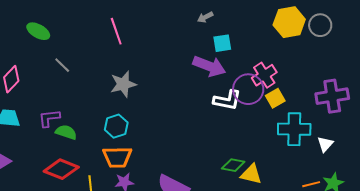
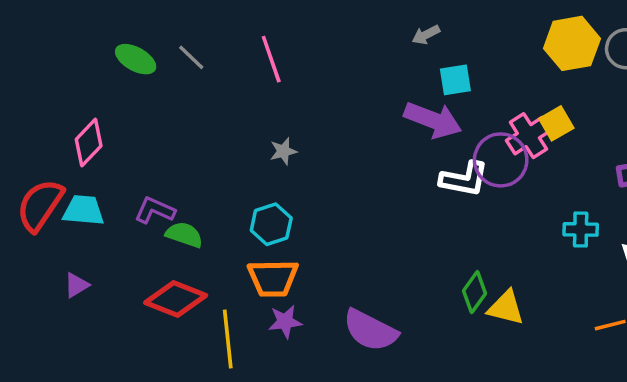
gray line: (62, 65) -> (191, 57), moved
gray star: (123, 84) -> (283, 151), size x0.6
yellow square: (275, 98) -> (556, 123), moved
purple L-shape: (49, 118) -> (155, 210), turned 30
cyan cross: (294, 129) -> (581, 229), size x0.6
green diamond: (233, 165) -> (475, 292), turned -65

